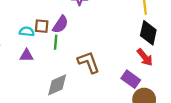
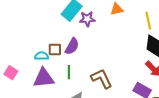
green line: (56, 42) -> (69, 72), moved
purple triangle: (27, 55) -> (44, 78), size x1.6

